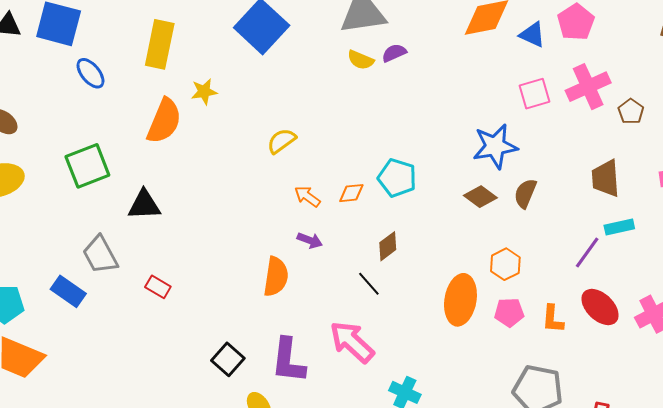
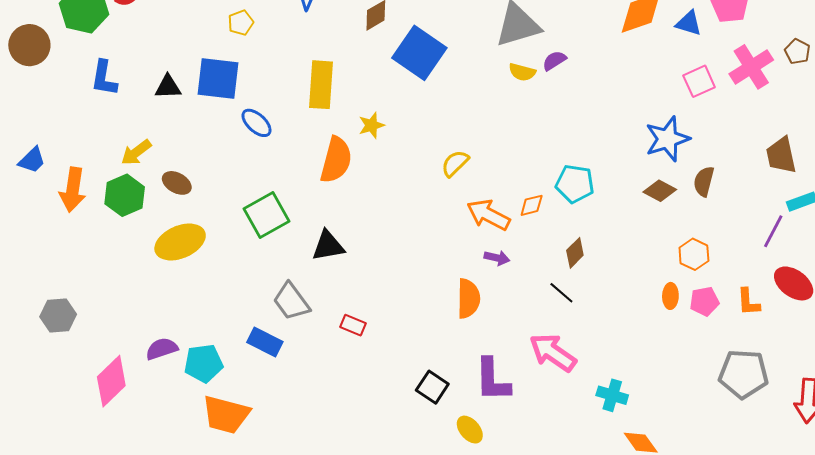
brown pentagon: (631, 111) -> (797, 52), moved
orange arrow: (307, 196) -> (488, 215), size x1.6
orange ellipse: (460, 300) -> (670, 296), moved, size x0.5

